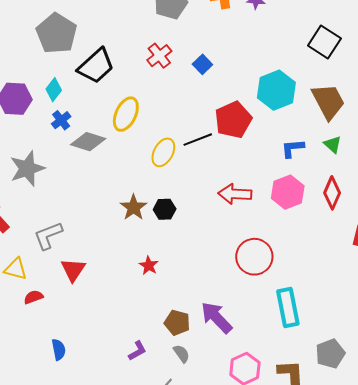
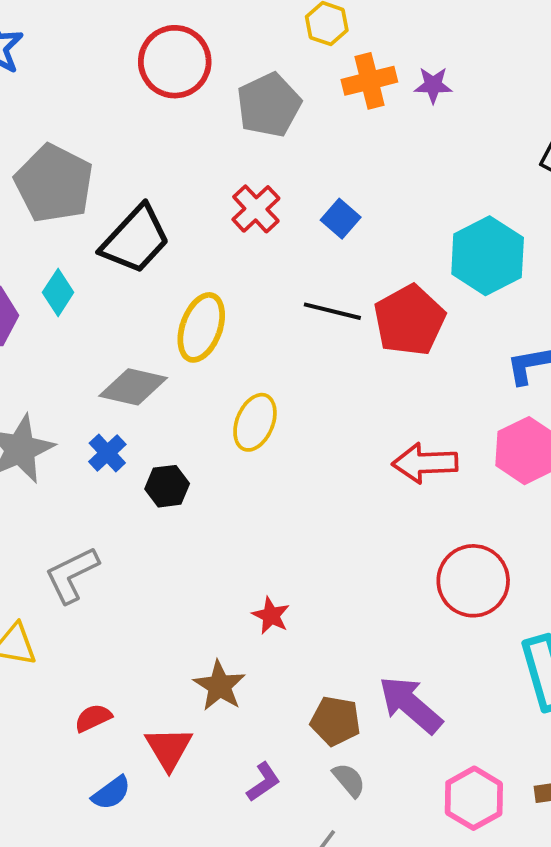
blue cross: (61, 120) -> (107, 453), moved
black line: (198, 140) -> (332, 311), moved, turned 40
yellow ellipse: (163, 152) -> (255, 422), moved
brown star: (134, 207) -> (220, 686), moved
black hexagon: (165, 209) -> (167, 486), moved
red triangle: (73, 270) -> (169, 748), moved
red semicircle: (33, 297) -> (93, 718), moved
blue semicircle: (59, 350) -> (111, 793), turned 70

